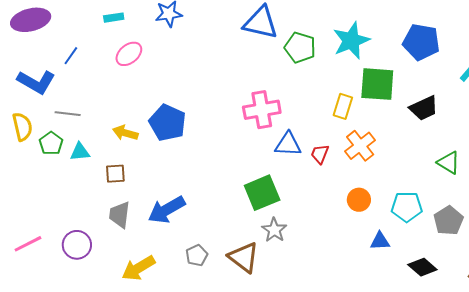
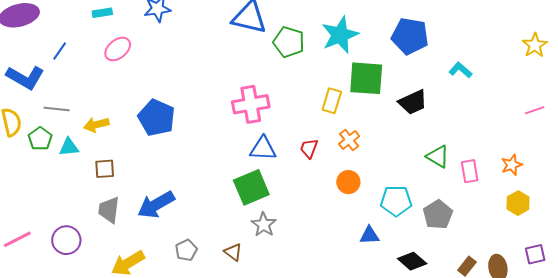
yellow arrow: (125, 133) -> (96, 125), moved, turned -30
blue triangle: (288, 144) -> (263, 149), moved
orange cross: (360, 146) -> (349, 140), size x0.7
orange circle: (359, 200) -> (348, 182), moved
brown triangle: (244, 257) -> (233, 252), size x0.6

